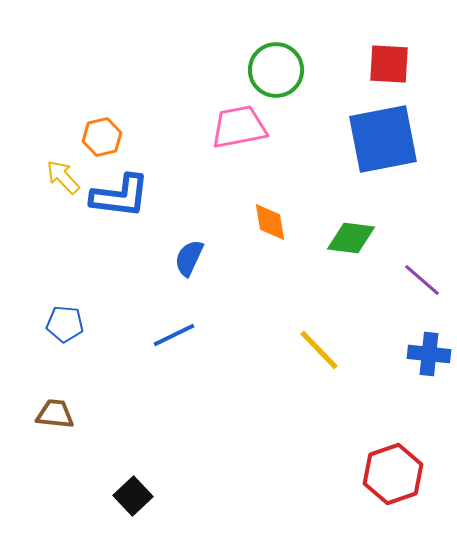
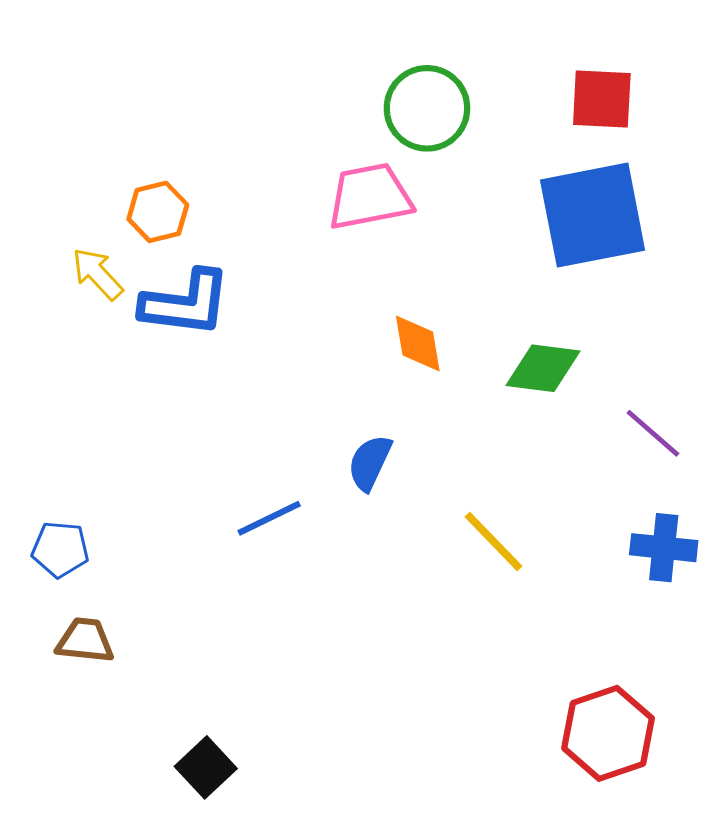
blue semicircle: (189, 258) -> (370, 463), moved
blue pentagon: (65, 324) -> (60, 549), moved

